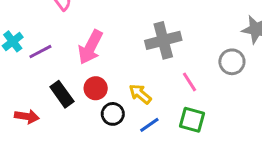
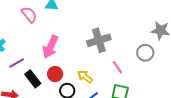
purple line: (40, 52) -> (17, 63), moved

